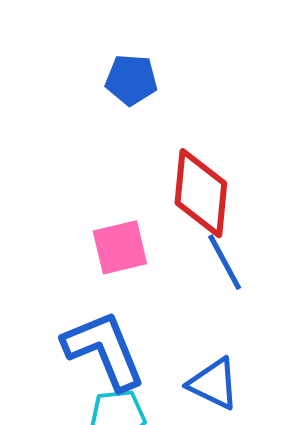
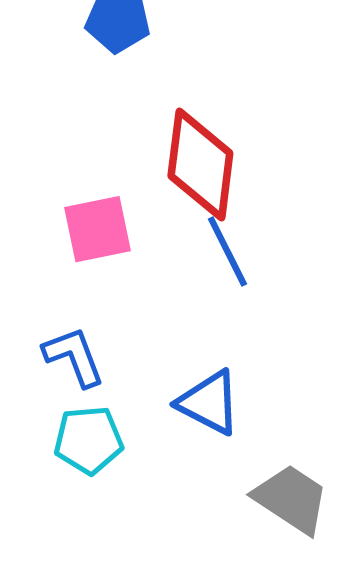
blue L-shape: (104, 350) -> (74, 357), size x0.6

